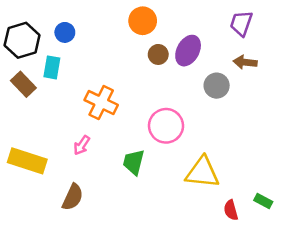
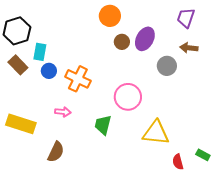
blue circle: (65, 32) -> (49, 71), moved
pink arrow: (82, 145) -> (63, 112), turned -119

